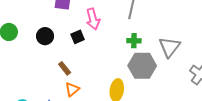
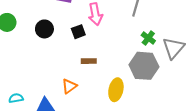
green cross: (134, 41) -> (148, 38), moved, turned 32
brown rectangle: (65, 68) -> (89, 61), moved, turned -56

